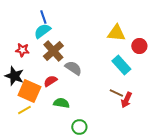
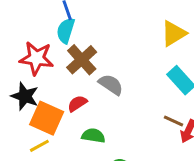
cyan semicircle: (42, 31) -> (66, 31), turned -36
yellow triangle: (116, 33) -> (174, 33), turned -36
red star: (22, 50) -> (36, 58), size x1.6

